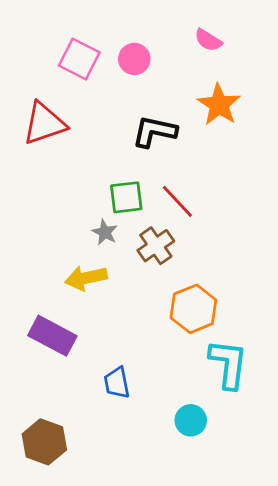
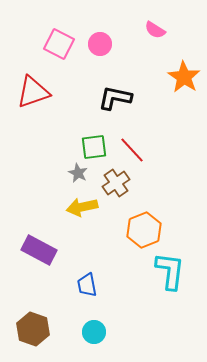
orange star: (219, 105) -> (184, 77), moved
yellow arrow: (86, 278) -> (82, 207), moved
cyan circle: (191, 420) -> (94, 332), moved

